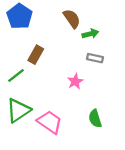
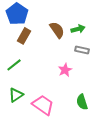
brown semicircle: (72, 19) -> (57, 30), moved
brown rectangle: (36, 55) -> (24, 36), moved
green triangle: (18, 110) -> (16, 95), size x0.7

